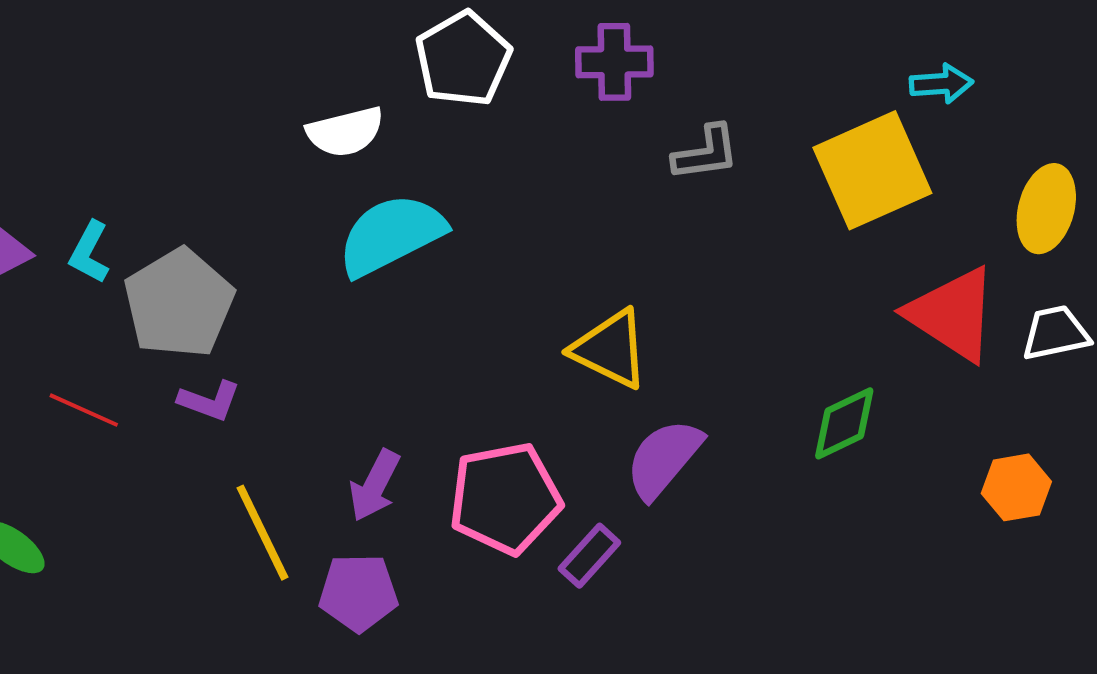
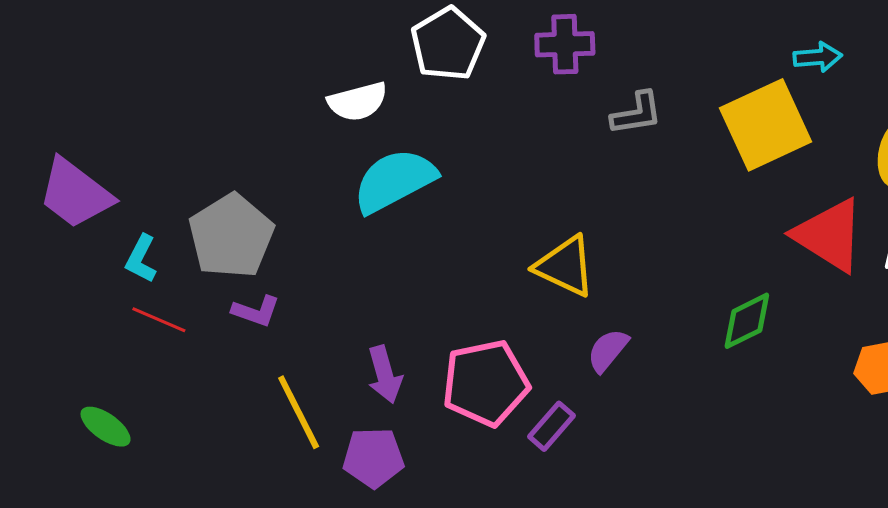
cyan L-shape: (89, 252) -> (141, 259), moved
purple semicircle: (664, 459) -> (608, 350), size x0.7
purple arrow: (375, 486) -> (385, 375), turned -42

